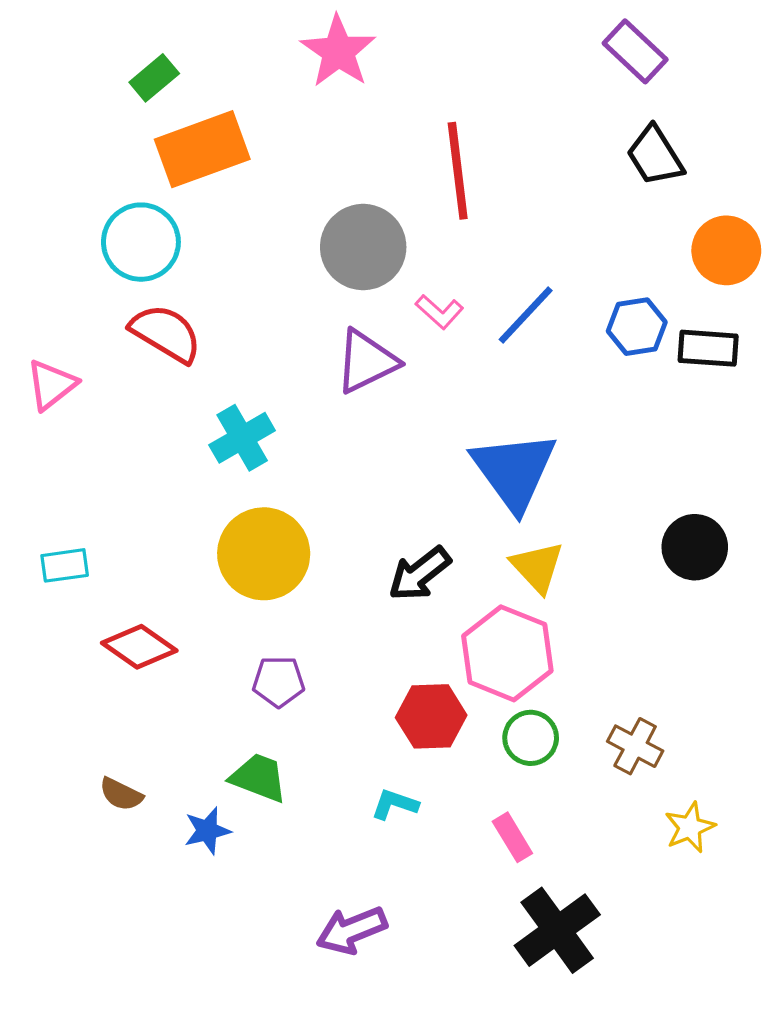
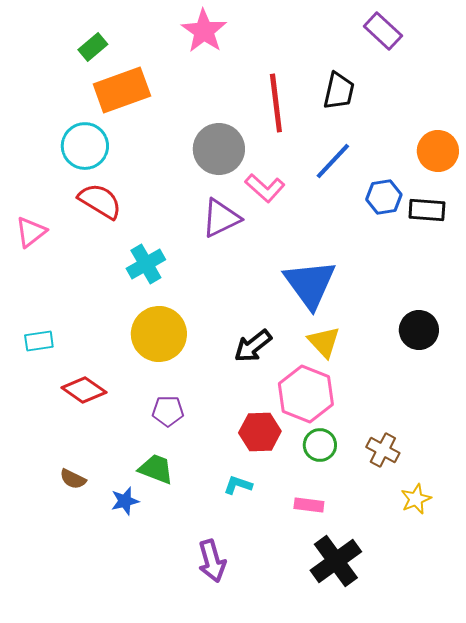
black trapezoid: (655, 156) -> (339, 91), moved, turned -135
pink L-shape: (439, 312) -> (265, 188), size x1.4
blue line: (526, 315) -> (333, 161), moved
pink rectangle: (512, 837) -> (309, 505), turned -52
purple arrow: (352, 930) -> (212, 561), turned -84

